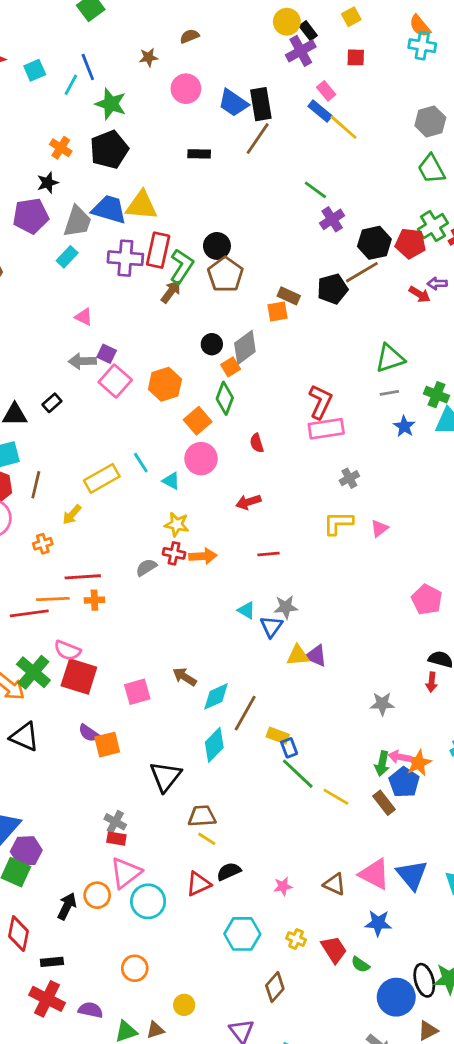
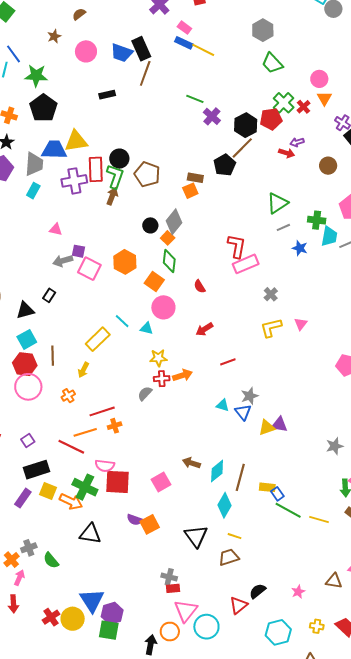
black circle: (217, 246) -> (119, 159), moved
red line: (29, 613) -> (71, 447), turned 48
yellow line: (207, 839) -> (235, 536), moved

